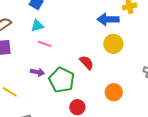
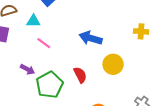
blue arrow: (108, 19) -> (91, 38), moved
cyan triangle: (37, 26) -> (33, 21), moved

